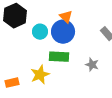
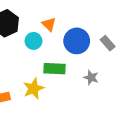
orange triangle: (66, 17) -> (49, 24), moved
blue circle: (63, 32) -> (77, 41), moved

